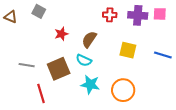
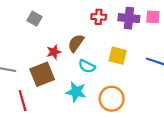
gray square: (39, 11) -> (35, 19), moved
red star: (61, 34) -> (54, 52), moved
cyan semicircle: (84, 60) -> (87, 66), moved

